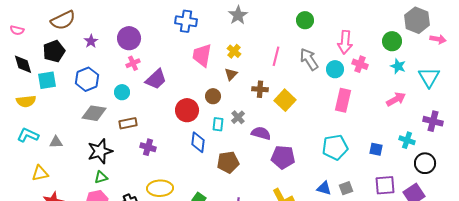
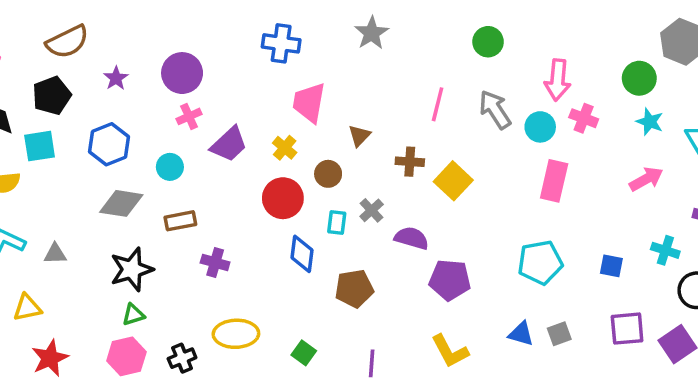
yellow cross: (234, 51) -> (285, 148), moved

